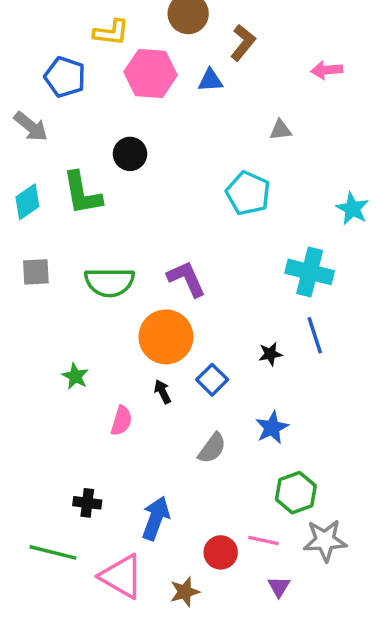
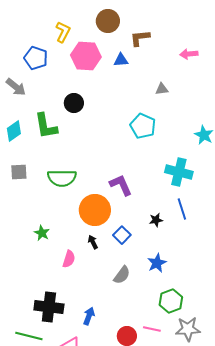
yellow L-shape: (111, 32) -> (63, 32), turned -70
brown L-shape: (243, 43) -> (140, 38), turned -135
purple L-shape: (186, 279) -> (121, 185), moved
black cross: (87, 503) -> (49, 307), size x1.8
blue arrow: (156, 518) -> (89, 316), size x0.7

